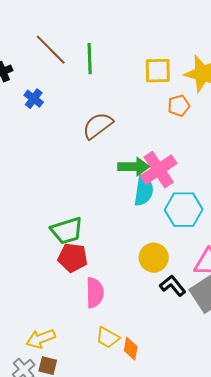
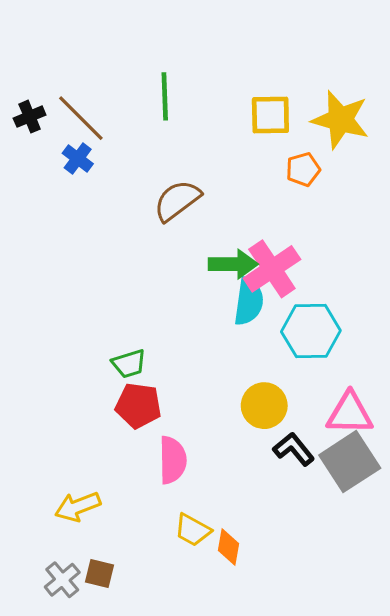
brown line: (51, 50) -> (81, 118), moved
green trapezoid: (67, 231) -> (129, 364), size x0.7
yellow arrow: (41, 339) -> (78, 507), moved

